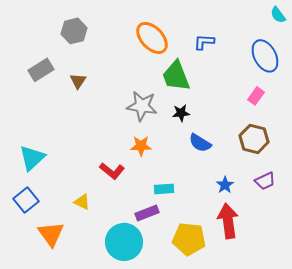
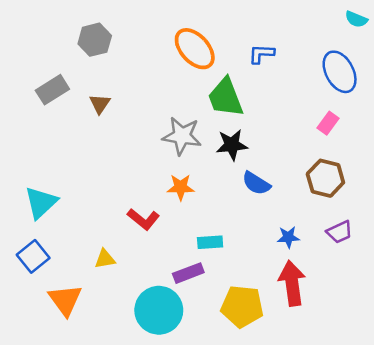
cyan semicircle: (278, 15) -> (356, 19), turned -30
black star: (181, 113) -> (232, 145), size x1.4
blue star: (225, 185) -> (288, 237), turned 30
yellow triangle: (82, 202) -> (105, 259), turned -36

